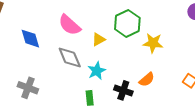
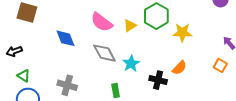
yellow triangle: (99, 39) -> (130, 26), moved
green rectangle: (90, 98) -> (116, 90), moved

